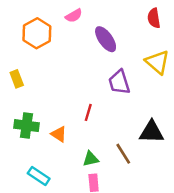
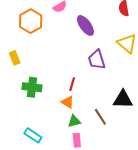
green cross: (27, 126) -> (32, 87), moved
orange triangle: (59, 134) -> (68, 102), moved

